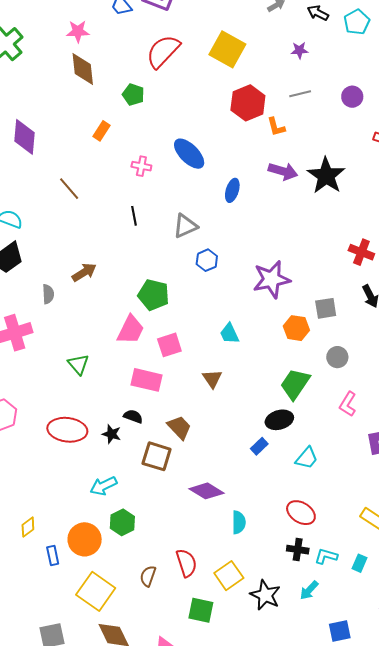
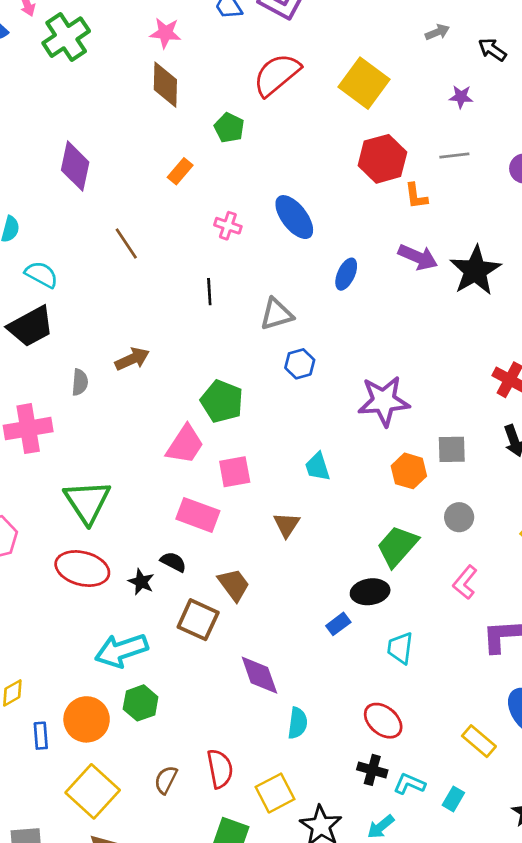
green triangle: (78, 364) -> (87, 502), moved, size x1.6
cyan trapezoid: (307, 458) -> (400, 648), turned 140
cyan arrow: (103, 486) -> (121, 650), size x1.4
purple diamond: (207, 491) -> (259, 675), turned 32

